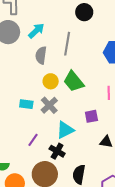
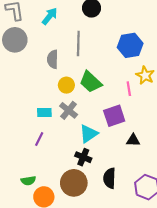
cyan arrow: (36, 31) -> (50, 16), moved
purple square: (91, 116) -> (114, 116), size x1.5
purple line: (33, 140) -> (39, 139), moved

